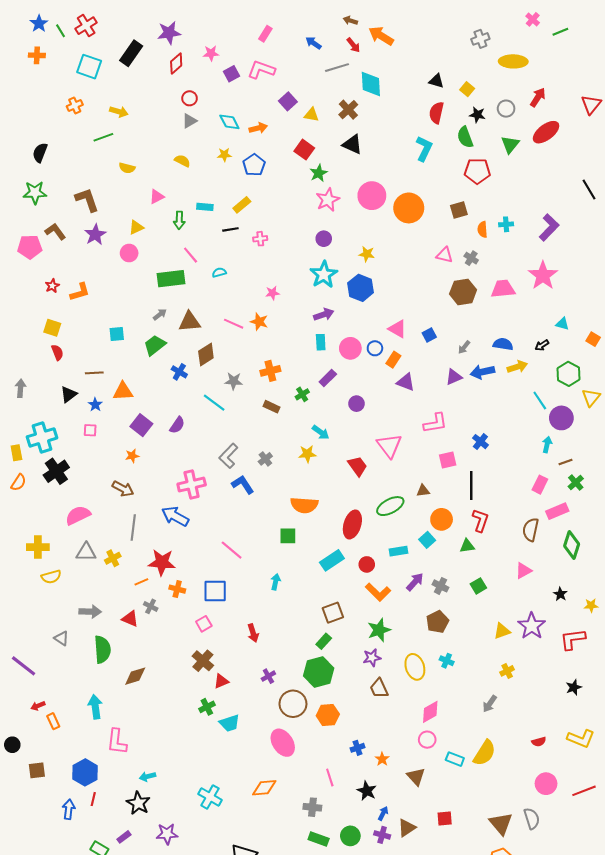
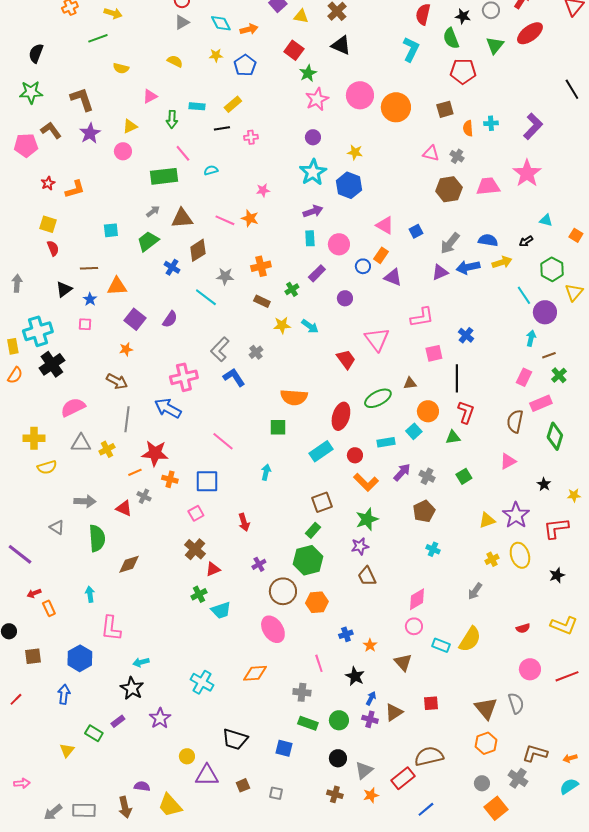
gray arrow: (464, 347) -> (450, 243), size x1.6
blue circle: (375, 348) -> (363, 266), moved
yellow star: (307, 454) -> (282, 325), moved
yellow ellipse: (415, 667) -> (520, 555), moved
cyan arrow: (95, 707) -> (90, 594), size x0.7
red line: (93, 799) -> (16, 699), moved, turned 32
purple star: (167, 834) -> (160, 718), turned -30

